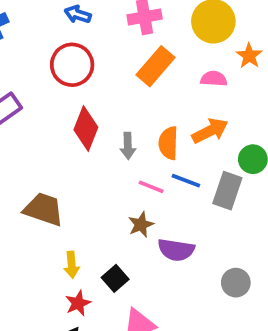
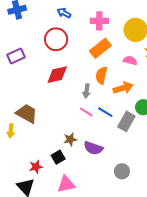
red diamond: (86, 129) -> (57, 75), turned 45
orange semicircle: (168, 143) -> (101, 75), moved
gray arrow: (128, 146) -> (87, 91), moved
brown star: (141, 225) -> (70, 139), moved
yellow arrow: (72, 265) -> (11, 131), moved

